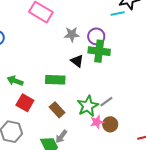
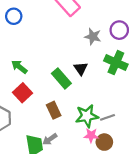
purple circle: (96, 36) -> (119, 30), moved
black triangle: (77, 61) -> (81, 69), moved
green rectangle: (55, 80) -> (61, 78), turned 30

